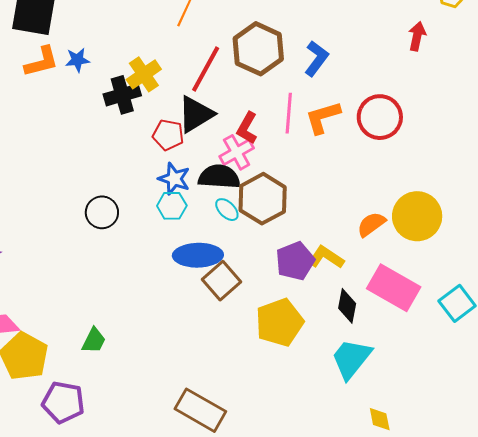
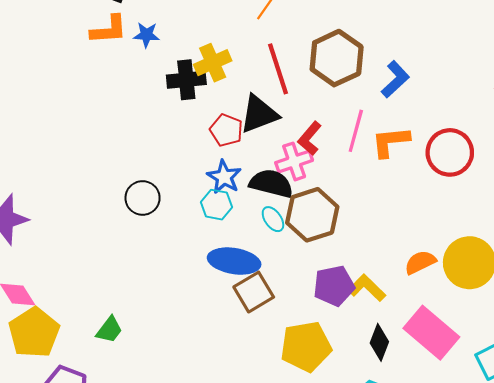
red line: (206, 69) -> (278, 69), turned -57

